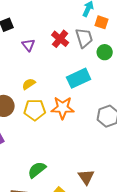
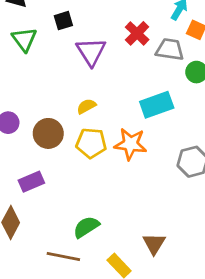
gray trapezoid: (84, 38) -> (170, 49), turned -70
red cross: (60, 39) -> (137, 33), moved
purple triangle: (28, 45) -> (91, 52), size x1.6

